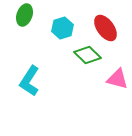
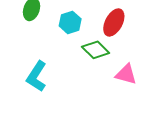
red ellipse: (105, 28) -> (114, 22), turned 64

